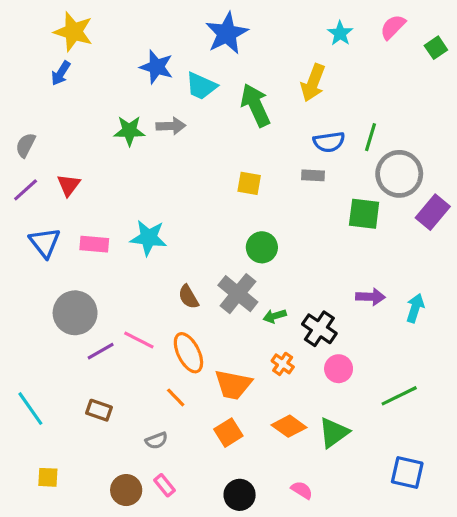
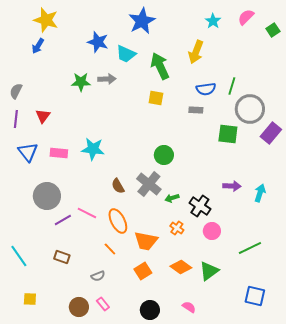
yellow square: (249, 183) -> (156, 98), moved
purple line: (26, 190) -> (16, 119), turned -42

